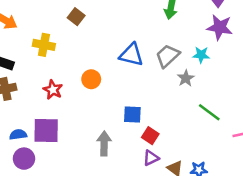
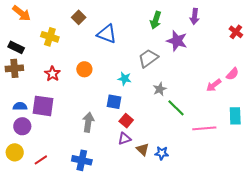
purple star: (220, 27) -> (177, 41), moved
blue triangle: (131, 55) -> (107, 34), moved
cyan star: (201, 55) -> (125, 79), moved
gray star: (186, 78) -> (160, 89), moved

